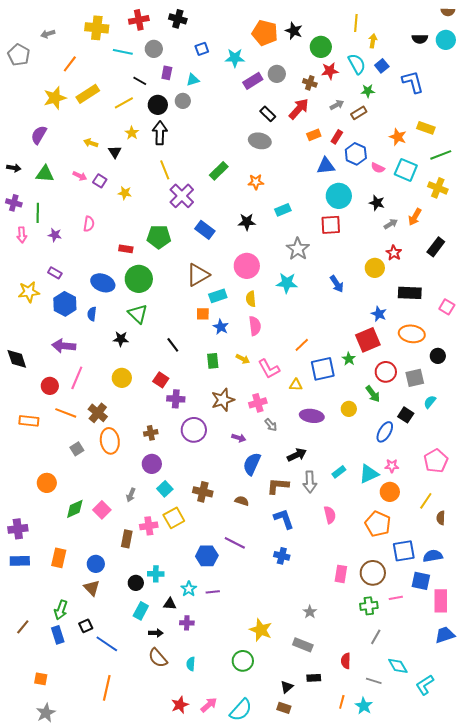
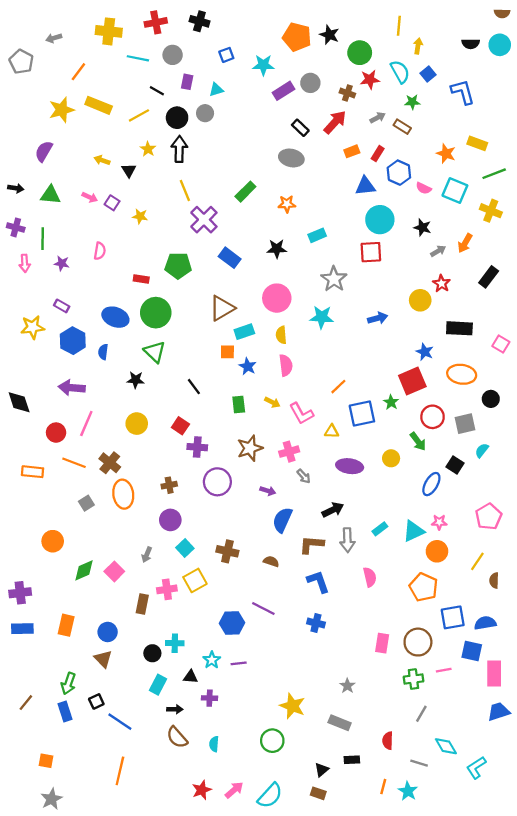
yellow rectangle: (88, 94) -> (99, 105), turned 55
brown rectangle: (359, 113) -> (402, 127), turned 63
blue arrow: (337, 284) -> (378, 318), turned -72

